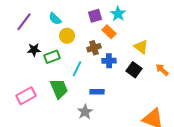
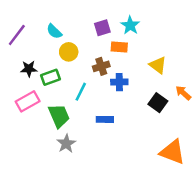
orange rectangle: (109, 32) -> (119, 47), turned -40
black square: (134, 70) -> (158, 103), moved
pink rectangle: (26, 96) -> (28, 101), moved
gray star: (85, 112) -> (66, 144), moved

